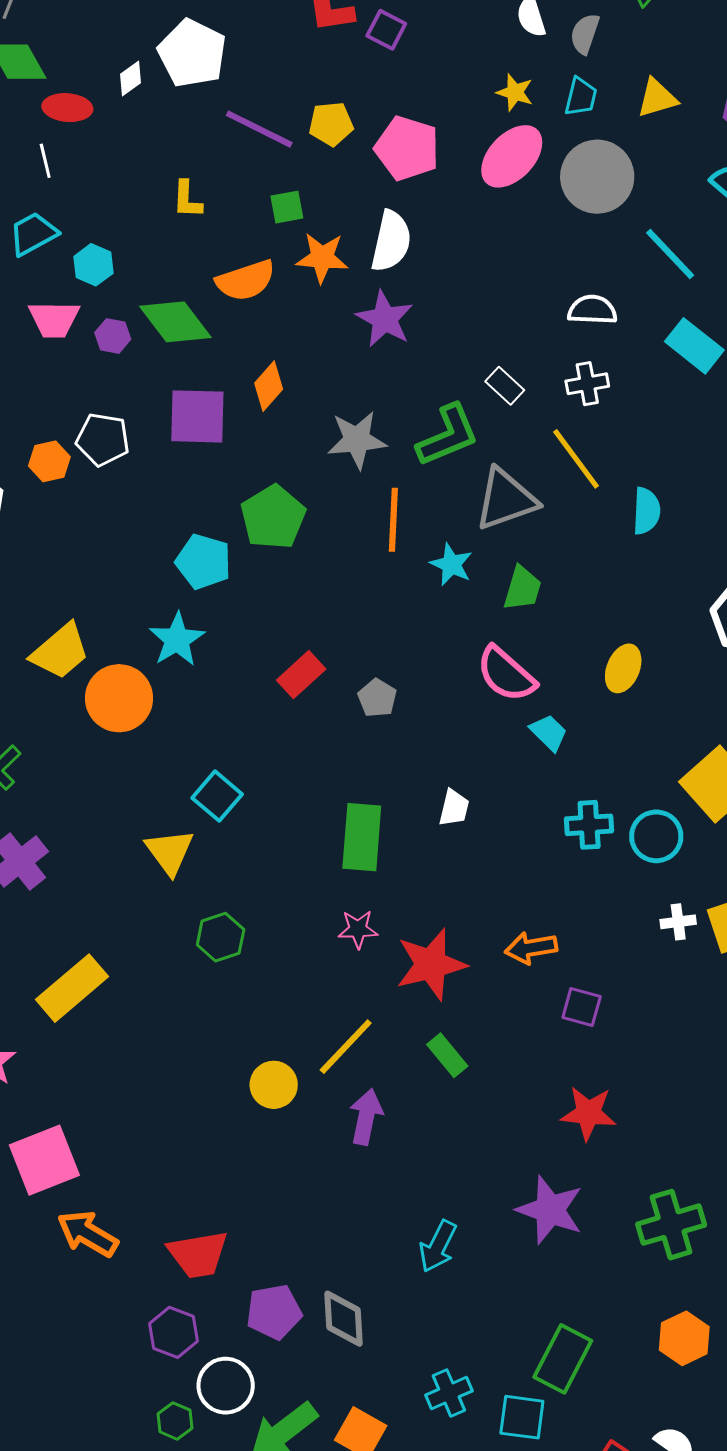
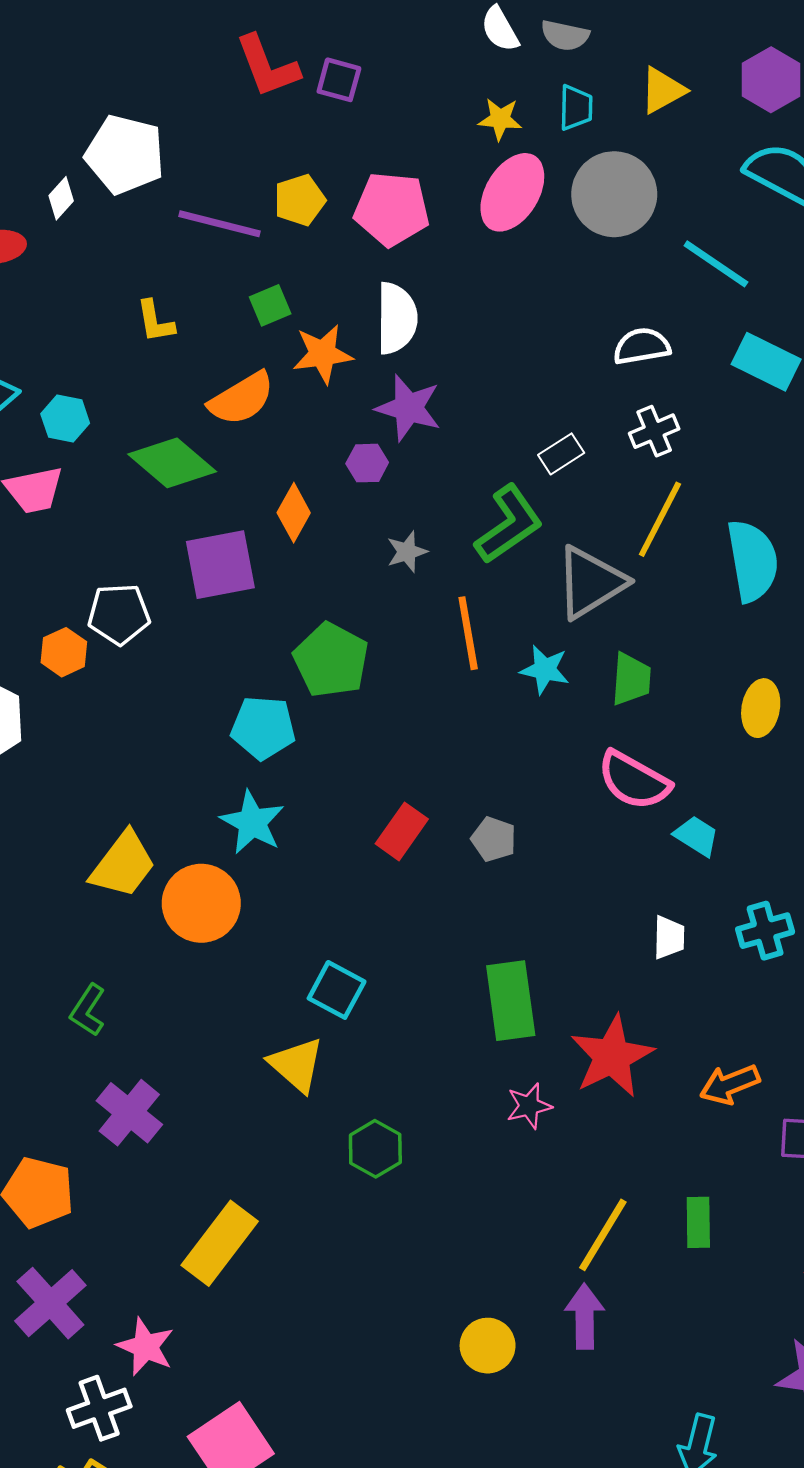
gray semicircle: (585, 34) -> (565, 35), turned -84
purple hexagon: (113, 336) -> (367, 463), moved
white rectangle: (505, 386) -> (561, 454), turned -63
gray star: (357, 440) -> (407, 552), size x0.6
yellow line: (576, 459) -> (660, 519), turned 76
cyan semicircle: (646, 511) -> (752, 561), size x1.5
yellow ellipse: (623, 668) -> (761, 708), moved
white trapezoid: (454, 808) -> (669, 937), moved
red star: (431, 964) -> (612, 1056), moved
yellow line: (346, 1047) -> (603, 1235), moved
green rectangle: (447, 1055) -> (698, 1222), moved, turned 51
yellow circle: (274, 1085) -> (488, 1346), moved

